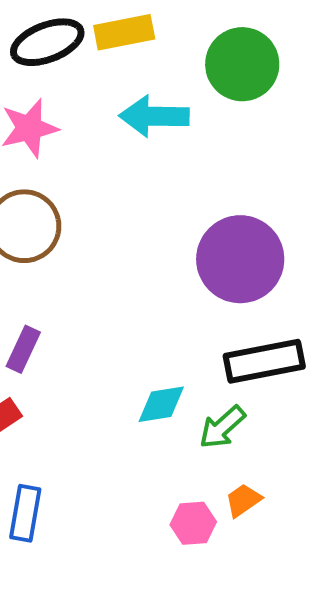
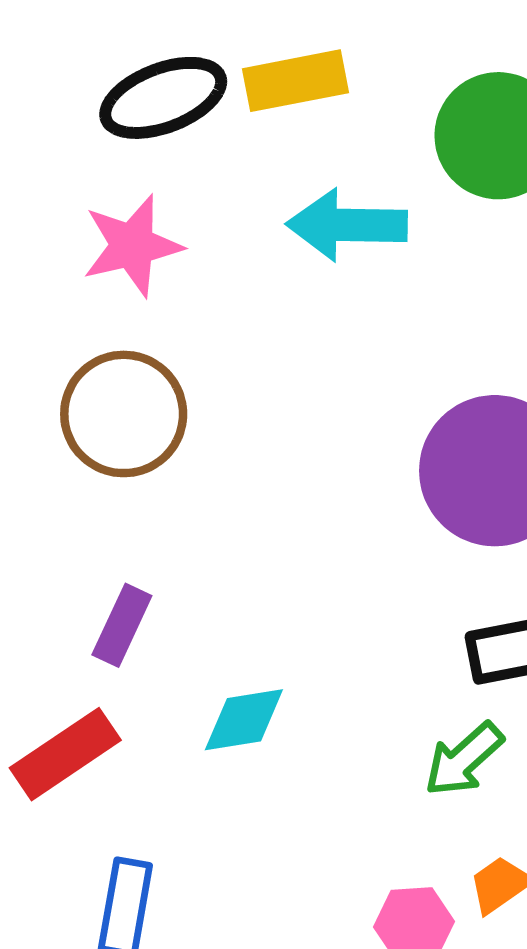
cyan diamond: (161, 404) -> (244, 720), moved

